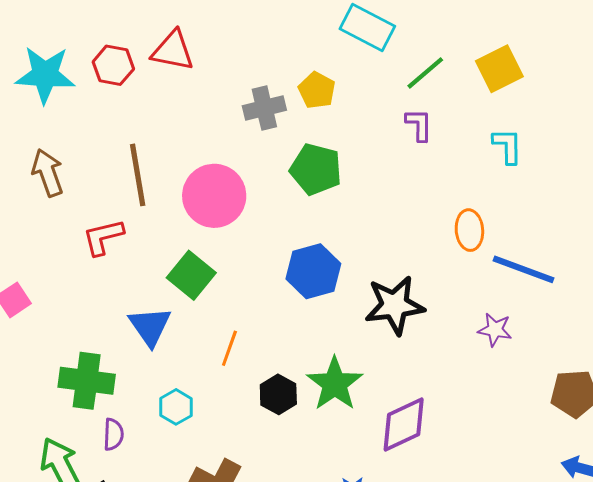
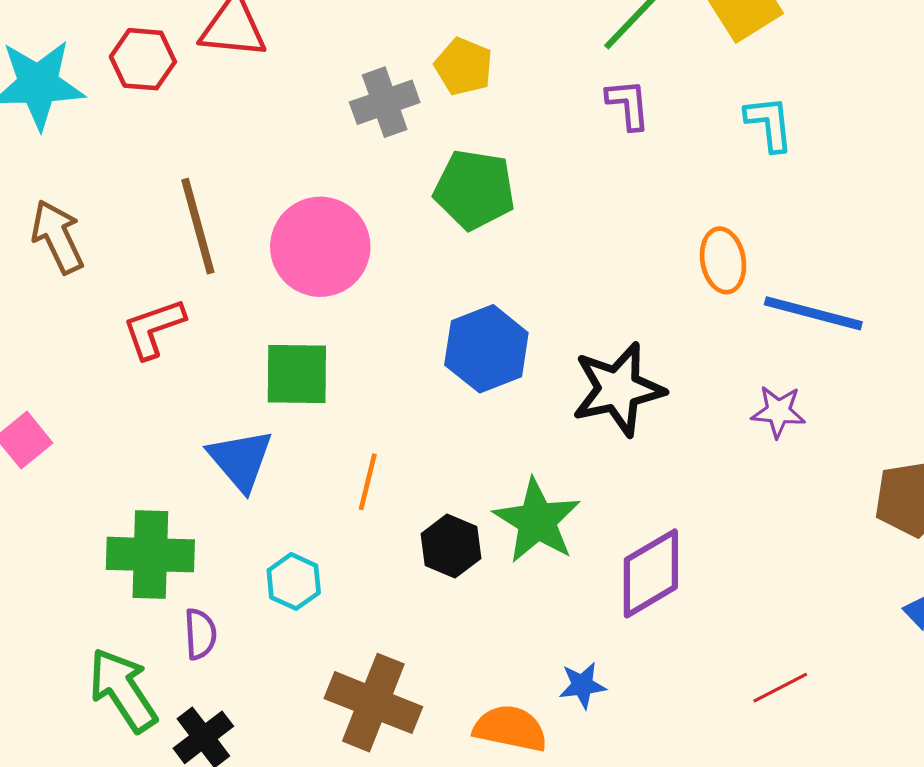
green square: (191, 275) -> (297, 374), turned -33

